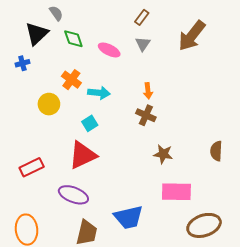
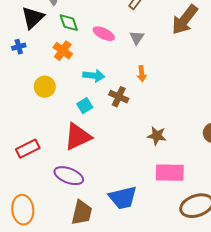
gray triangle: (143, 44) -> (137, 38), moved
orange cross: (71, 80) -> (63, 51), moved
brown cross: (146, 115) -> (119, 97), moved

